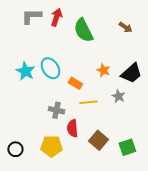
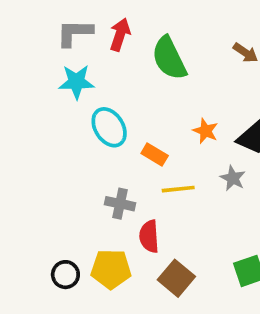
cyan star: (25, 71) -> (76, 82), moved, turned -30
brown square: (98, 140) -> (176, 278), moved
black circle: (15, 149) -> (65, 275), moved

